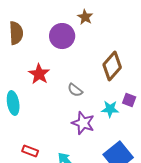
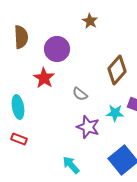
purple circle: (62, 36) -> (57, 49), moved
red rectangle: (30, 151) -> (19, 139), moved

